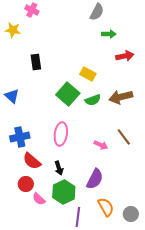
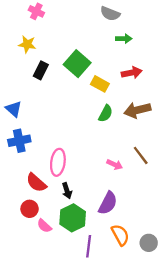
gray semicircle: (97, 12) -> (110, 14), turned 84
yellow star: (13, 30) -> (27, 44), moved
red arrow: (125, 56) -> (132, 73), moved
black rectangle: (36, 62) -> (41, 70), turned 35
green square: (68, 94) -> (77, 64), moved
green semicircle: (93, 100) -> (106, 113), turned -42
pink ellipse: (61, 134) -> (58, 162), moved
blue cross: (20, 137) -> (19, 141), moved

